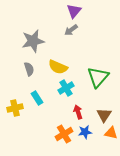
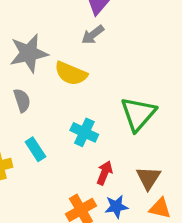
yellow semicircle: (58, 67) -> (71, 73), moved
cyan cross: (66, 88) -> (84, 132), turned -35
red arrow: (78, 112) -> (105, 173), turned 40

